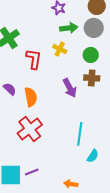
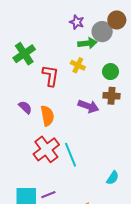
gray circle: (94, 28) -> (102, 32), moved
purple arrow: (70, 88) -> (88, 106), turned -42
cyan line: (80, 134) -> (70, 155), moved, turned -30

